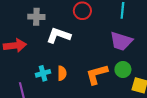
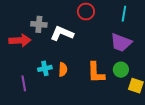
gray cross: (36, 17) -> (39, 24), moved
orange L-shape: (97, 74) -> (96, 73), turned -80

